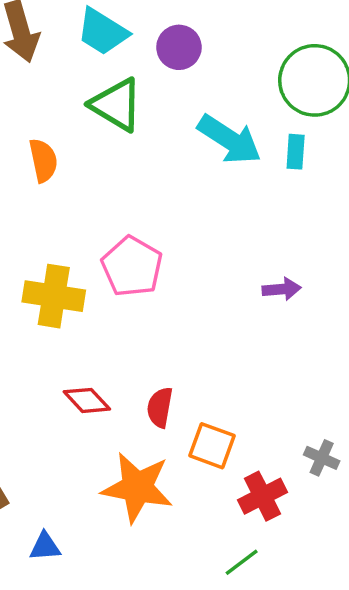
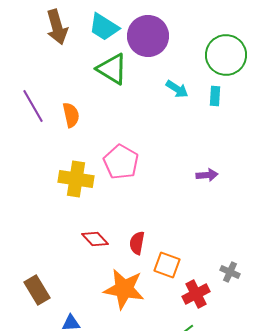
purple circle: (179, 47) -> (148, 36), size x1.6
cyan arrow: (229, 140) -> (177, 89), size x0.6
orange semicircle: (43, 160) -> (71, 115), moved

